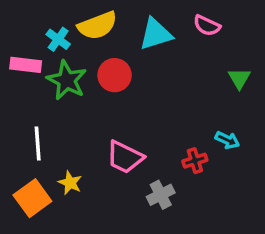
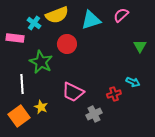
pink semicircle: (207, 26) -> (121, 15), turned 112
green star: (67, 80) -> (41, 62), moved

